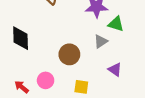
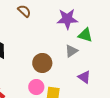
pink circle: (46, 80) -> (36, 87), moved

